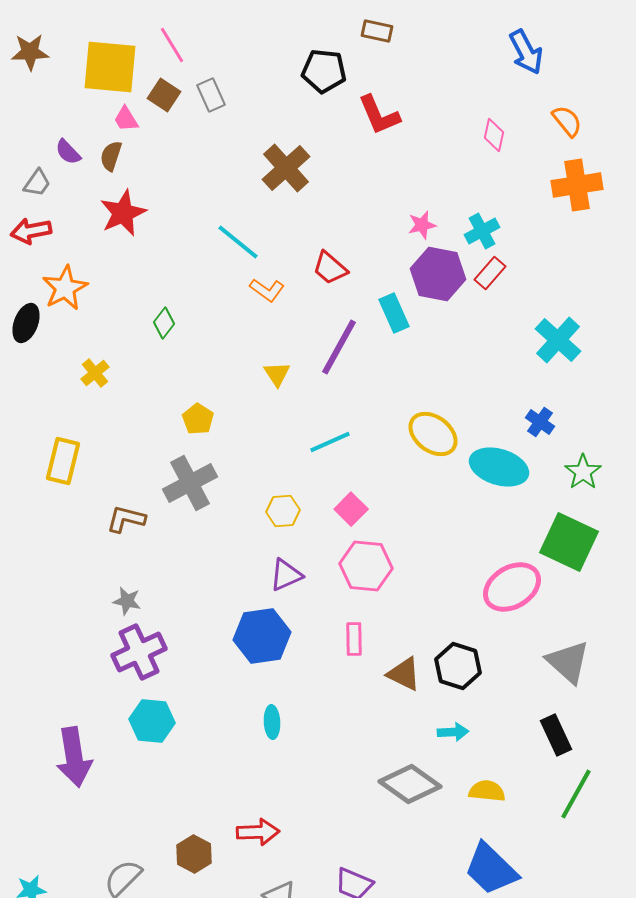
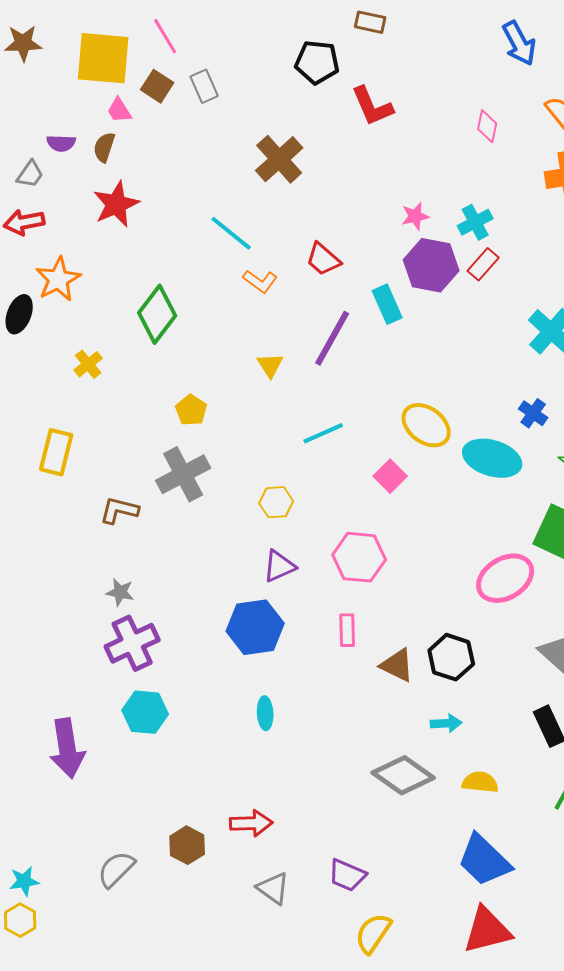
purple semicircle: (68, 152) -> (61, 143), turned -44
green diamond: (164, 323) -> (157, 314), size x1.8
pink square: (351, 509) -> (390, 476), moved

